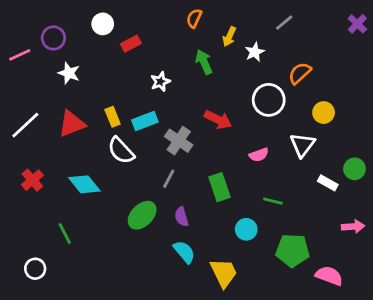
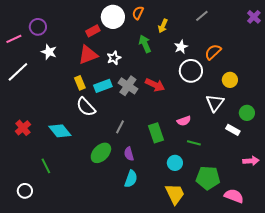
white circle: (103, 24) -> (113, 17), moved, size x1.5
white star: (255, 52) -> (181, 47), moved
red triangle: (72, 124) -> (88, 55), moved
white line: (25, 125) -> (18, 72), moved
gray cross: (179, 141) -> (128, 86), moved
pink semicircle: (259, 155) -> (184, 121), moved
green circle: (354, 169) -> (247, 113), moved
cyan semicircle: (184, 252) -> (131, 179), turned 60
yellow trapezoid: (224, 273) -> (175, 194), moved

